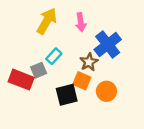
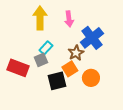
yellow arrow: (47, 21) -> (40, 18), turned -30
gray square: (39, 70) -> (41, 60), moved
orange square: (82, 81) -> (70, 69), turned 35

